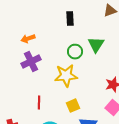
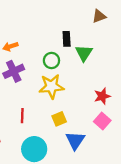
black rectangle: (70, 19) -> (67, 39), moved
green circle: (75, 52) -> (51, 61), moved

